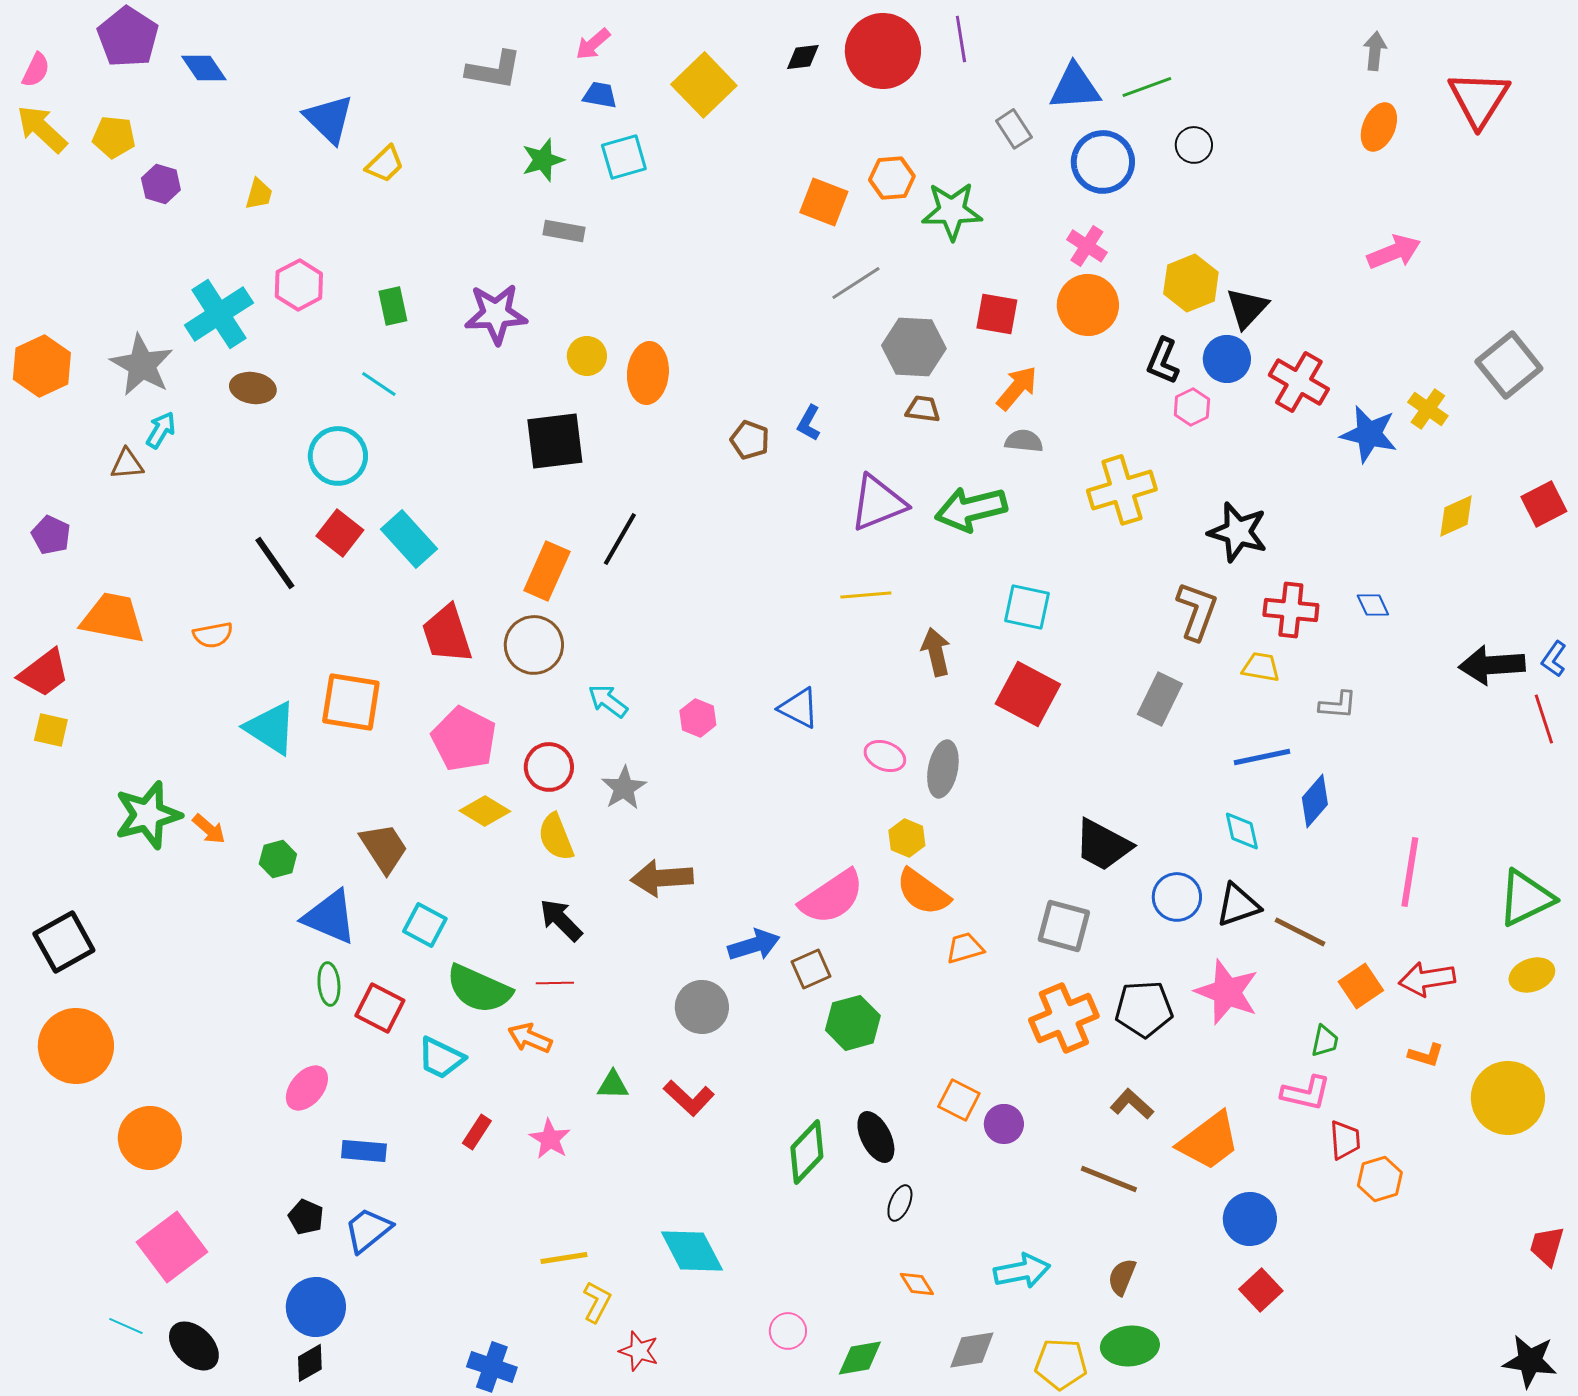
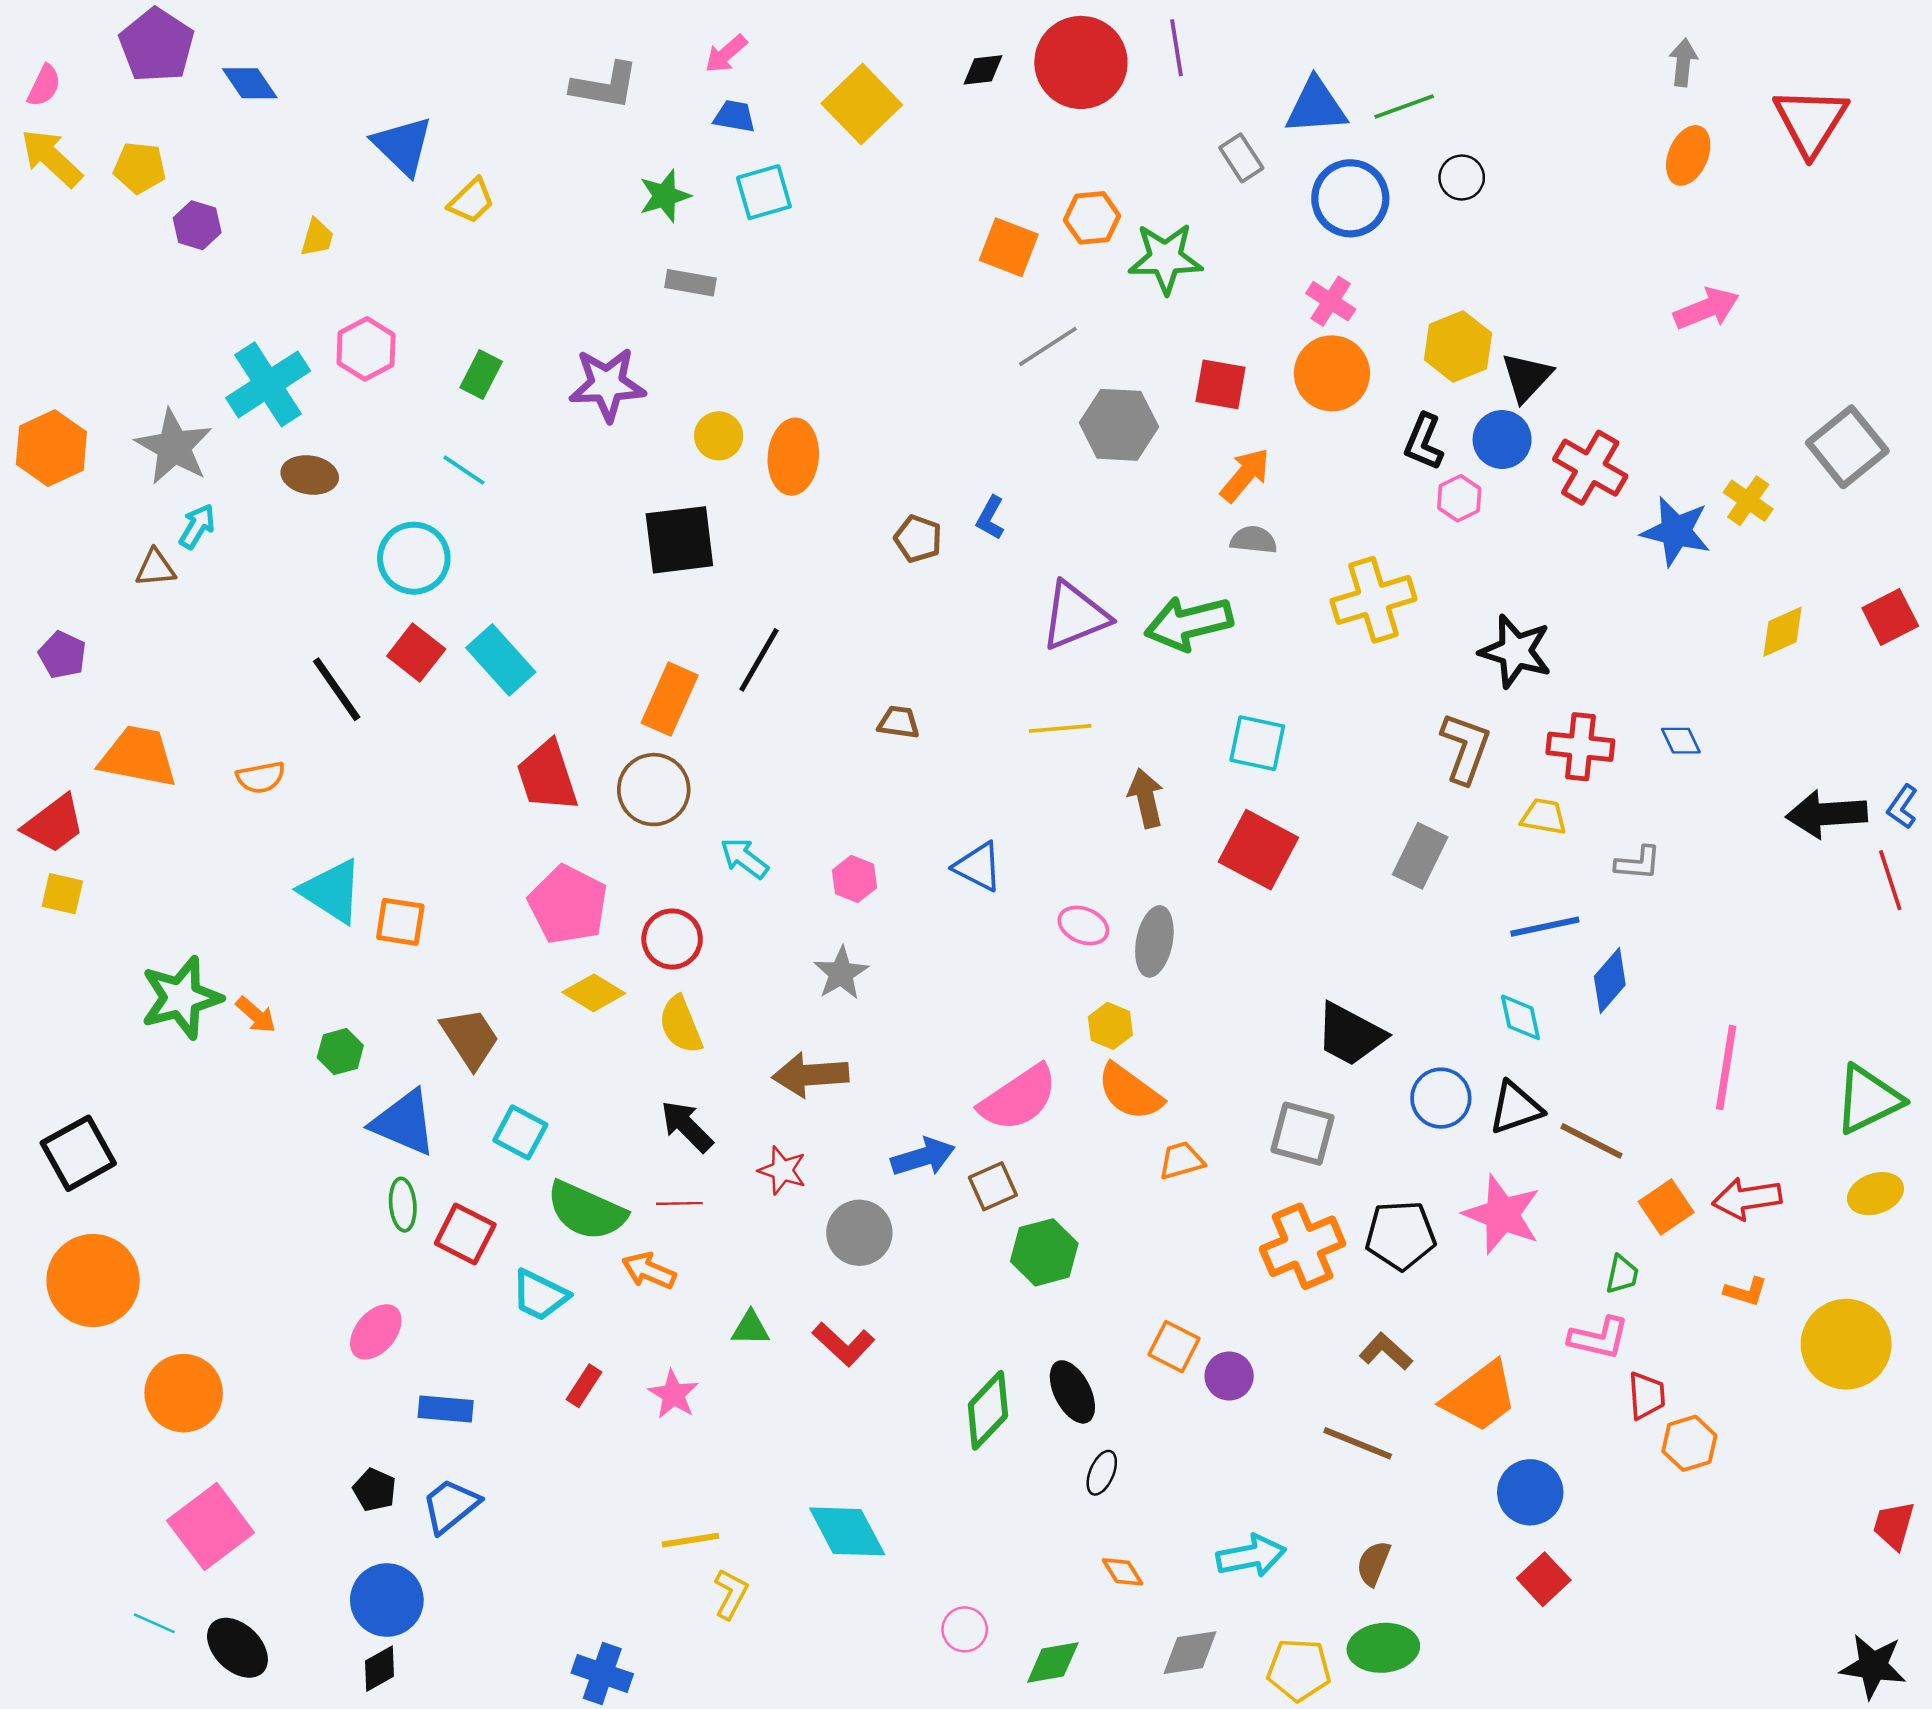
green rectangle: (393, 306) -> (481, 375), turned 39
brown trapezoid: (923, 409) -> (899, 722), moved
orange square: (351, 702) -> (400, 922), moved, size x0.7
gray star: (624, 788) -> (841, 973), moved
red star: (639, 1351) -> (782, 1170), moved

